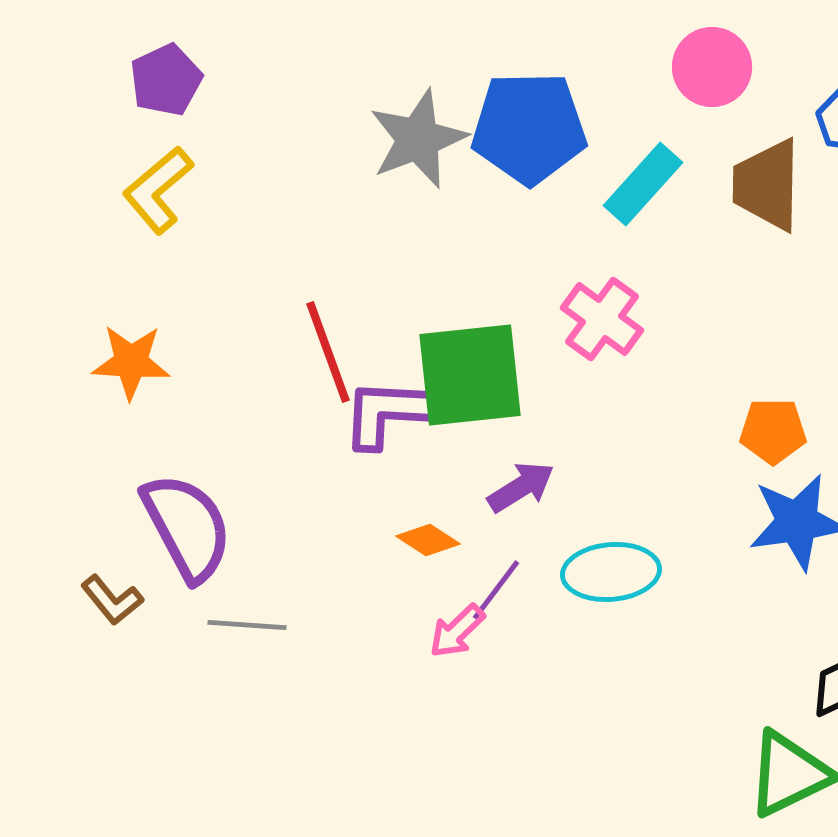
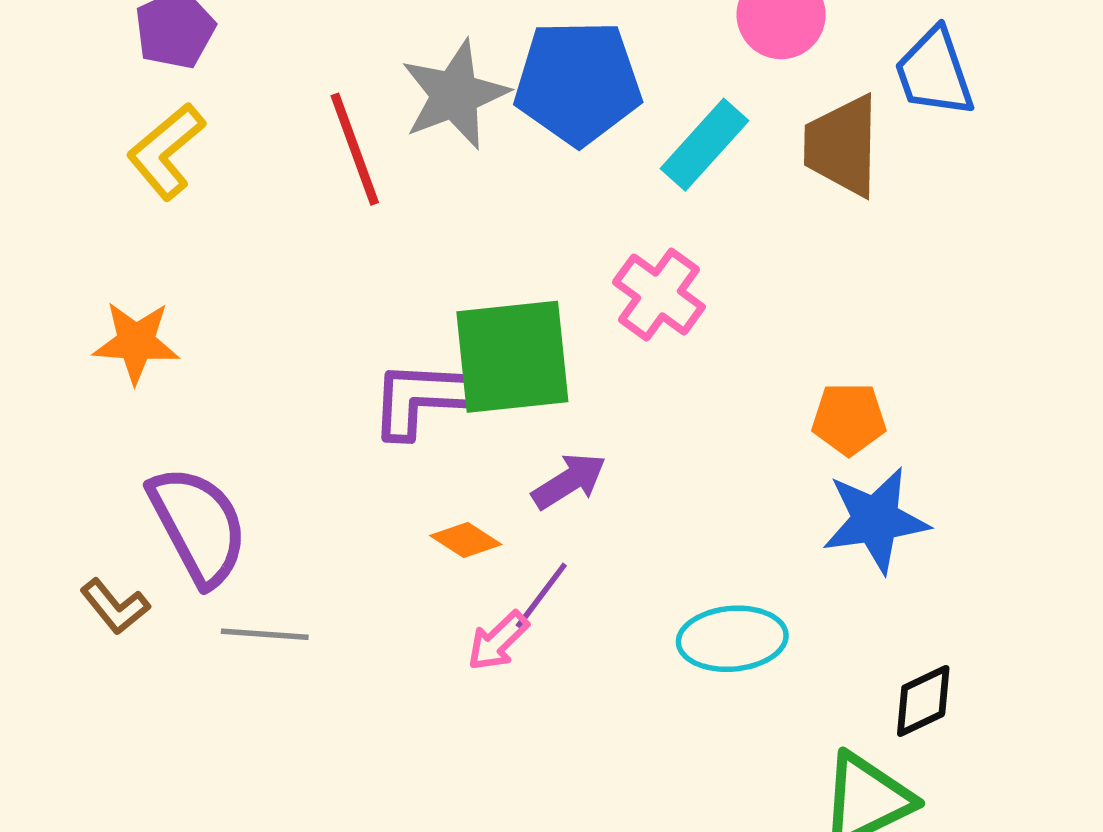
red line: (328, 352) -> (355, 149), moved
cyan ellipse: (611, 572) -> (732, 639), moved

